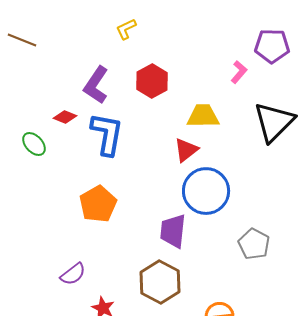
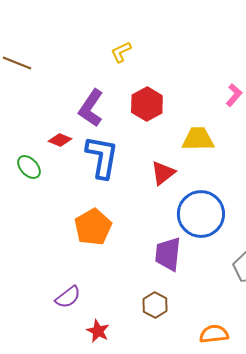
red triangle: (186, 150) -> (163, 173), moved
brown hexagon: (160, 282) -> (155, 305), size x0.6

